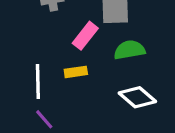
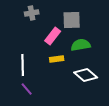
yellow rectangle: (76, 72) -> (57, 59), moved

